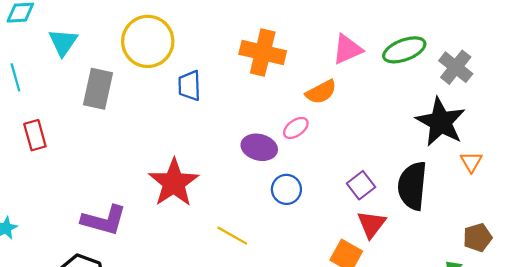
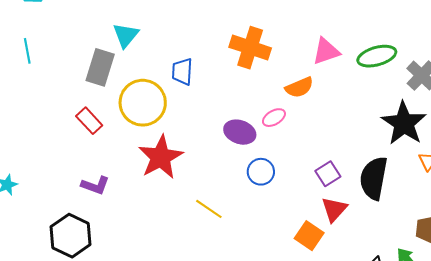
yellow circle: (148, 41) -> (143, 103), moved
cyan triangle: (63, 42) -> (126, 35), moved
red rectangle: (35, 135) -> (89, 121), moved, turned -32
purple L-shape: (104, 220) -> (95, 185), size x0.7

